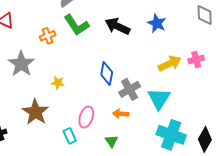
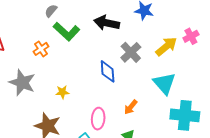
gray cross: (130, 89) -> (131, 52), moved
orange arrow: (121, 114) -> (131, 107), turned -42

